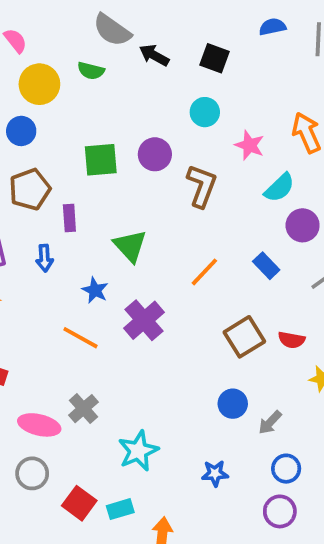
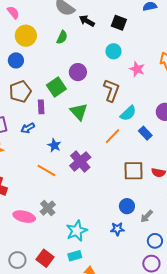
green semicircle: (91, 71) -> (62, 37), moved, turned -80
purple circle: (155, 154) -> (78, 72), moved
green square: (101, 160) -> (56, 87), moved, turned -30
cyan semicircle: (279, 188) -> (128, 113), moved
green triangle: (130, 246) -> (79, 112), moved
blue arrow: (45, 258) -> (28, 128), turned 64
brown square: (244, 337) -> (133, 171), turned 30
gray circle: (32, 473) -> (17, 260), moved
blue star: (215, 473) -> (117, 229), moved
cyan rectangle: (120, 509) -> (75, 256), moved

